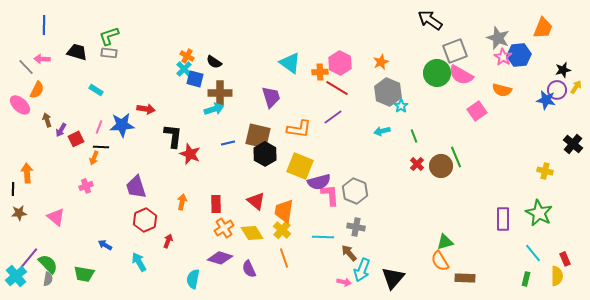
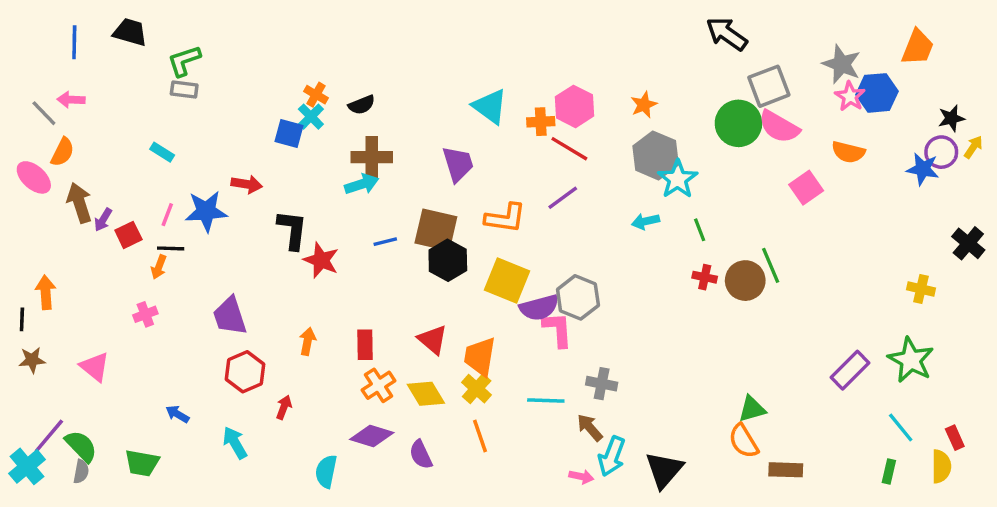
black trapezoid: (77, 52) -> (130, 32), moved
black semicircle: (214, 62) -> (362, 105), turned -56
blue square: (195, 79) -> (289, 134), moved
cyan star: (401, 106) -> (678, 179), size x1.6
brown arrow: (47, 120) -> (79, 203), size x1.6
red cross: (417, 164) -> (705, 277), turned -32
gray hexagon: (355, 191) -> (578, 297), moved
purple rectangle: (503, 219) -> (850, 370), turned 45

